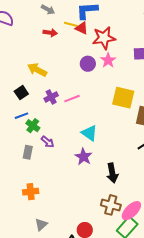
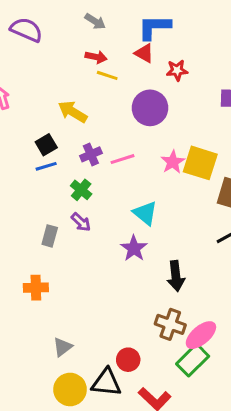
yellow line: (71, 24) -> (107, 75), moved
red star: (104, 38) -> (177, 70), size x0.6
pink star: (108, 60) -> (173, 162), moved
purple circle: (88, 64) -> (150, 108), size x1.5
blue line: (22, 116) -> (46, 166), moved
green cross: (33, 126) -> (81, 190), moved
orange cross: (31, 192) -> (36, 288), moved

